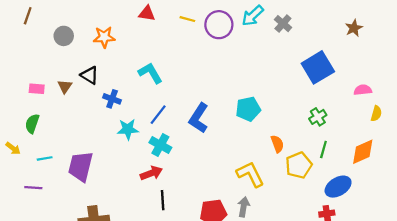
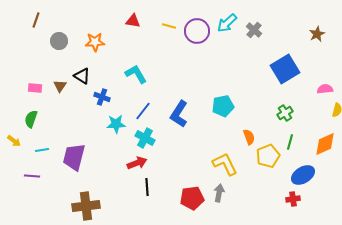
brown line: (28, 16) -> (36, 20), moved

